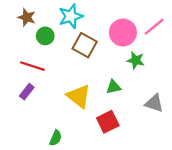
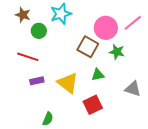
brown square: (85, 45) -> (88, 47), moved
purple rectangle: (27, 92) -> (37, 81), moved, turned 40

